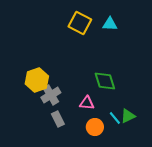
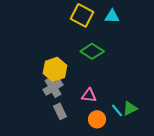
yellow hexagon: (37, 80) -> (55, 69), moved
green diamond: (105, 81) -> (92, 51), moved, turned -40

